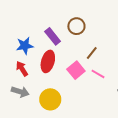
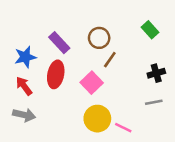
brown circle: (76, 26) -> (99, 38), moved
pink line: (98, 74) -> (123, 128), moved
yellow circle: (50, 99) -> (97, 119), moved

